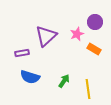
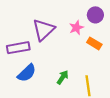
purple rectangle: (22, 53) -> (18, 48), size x1.5
blue semicircle: (30, 77) -> (27, 73), turned -60

